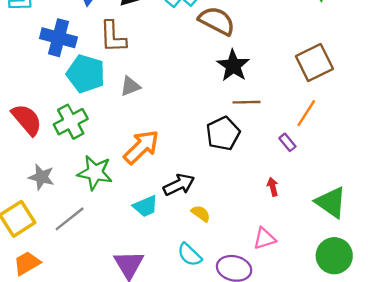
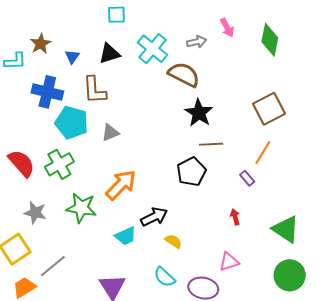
gray line: (70, 219) -> (53, 266), moved

